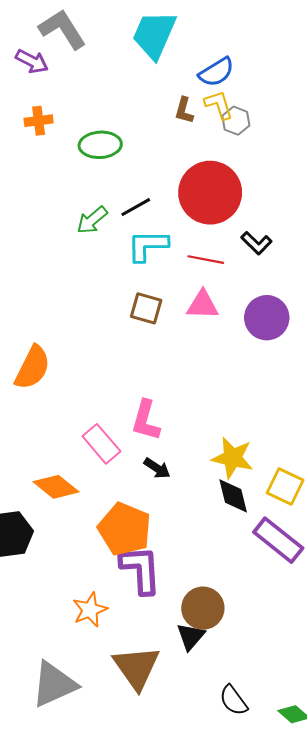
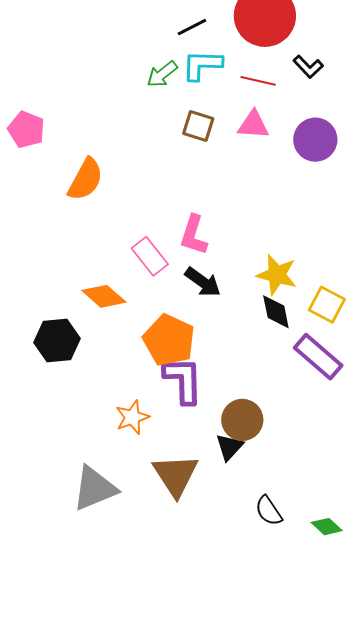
green arrow: (92, 220) -> (162, 74), moved
black arrow: (157, 468) -> (203, 282), size x1.4

